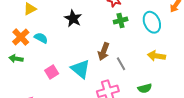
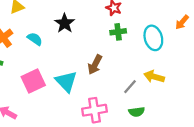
cyan semicircle: (41, 38) -> (35, 39), moved
gray line: (121, 64) -> (130, 87), moved, turned 64
pink square: (52, 72) -> (33, 81), size x1.5

